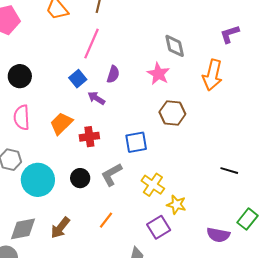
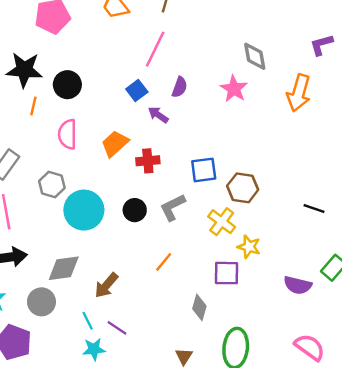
brown hexagon: (172, 113) -> (243, 188), moved
purple square: (159, 227) -> (226, 273), turned 30
brown arrow: (60, 228) -> (106, 285), moved

